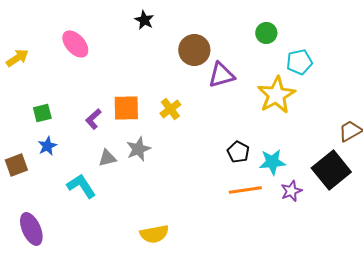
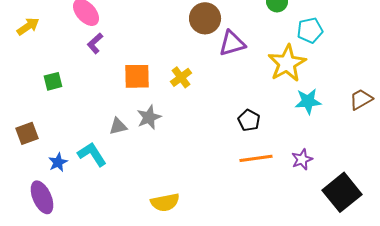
purple L-shape: (93, 119) -> (95, 43), moved
blue star: (47, 146) -> (58, 162), moved
cyan star: (272, 162) -> (308, 101), moved
black square: (331, 170) -> (342, 192), moved

